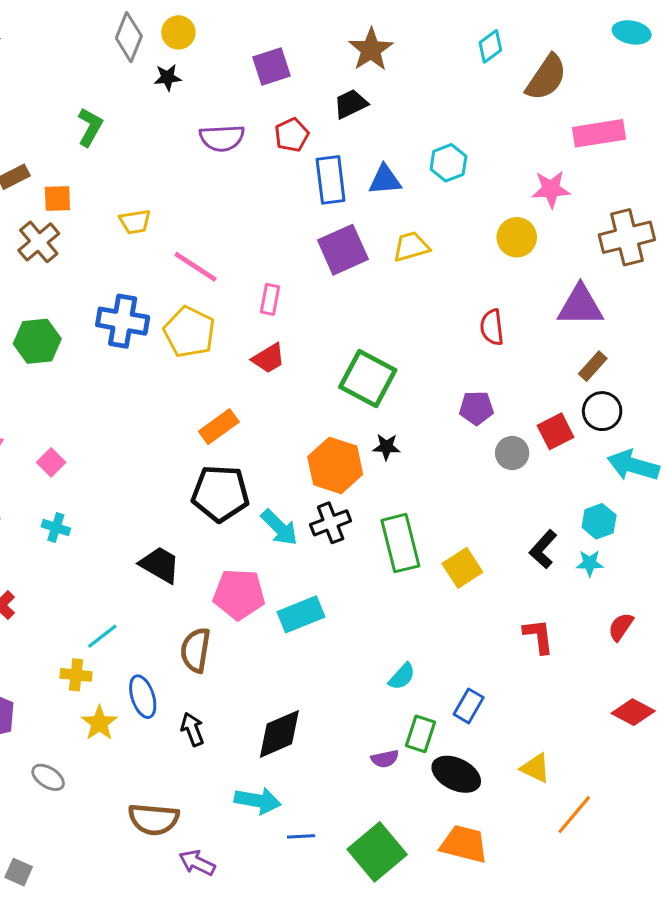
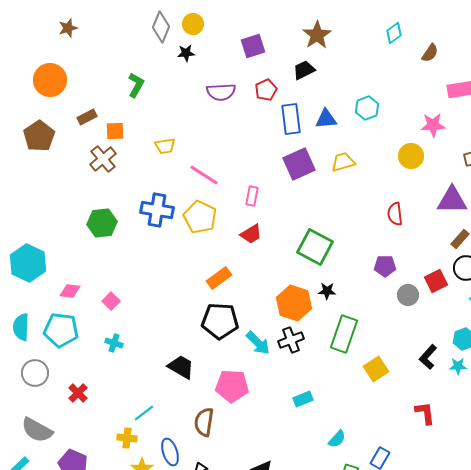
brown semicircle: (546, 77) -> (430, 53), size x0.6
green rectangle: (400, 543) -> (344, 334), moved, turned 33
cyan rectangle: (301, 614) -> (303, 399), moved, size x0.7

